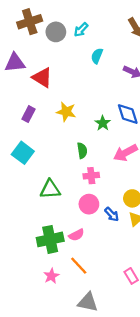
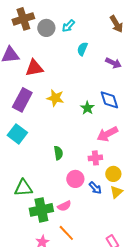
red triangle: (42, 78) -> (34, 68), turned -42
purple rectangle: (29, 114) -> (22, 100), size x1.6
green semicircle: (82, 151) -> (58, 153), moved
pink cross: (91, 176) -> (95, 158), moved
green triangle: (50, 189) -> (23, 188), moved

